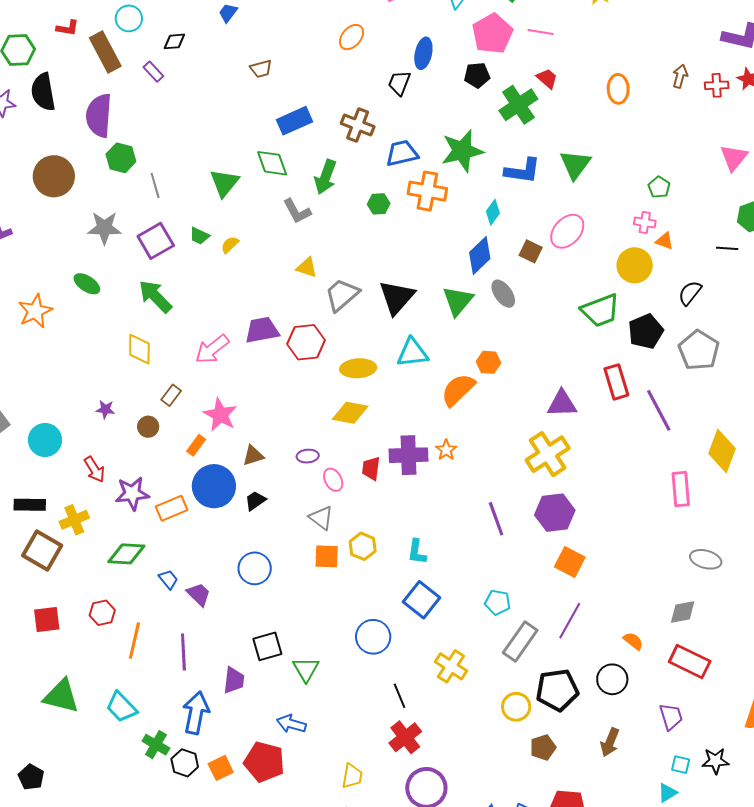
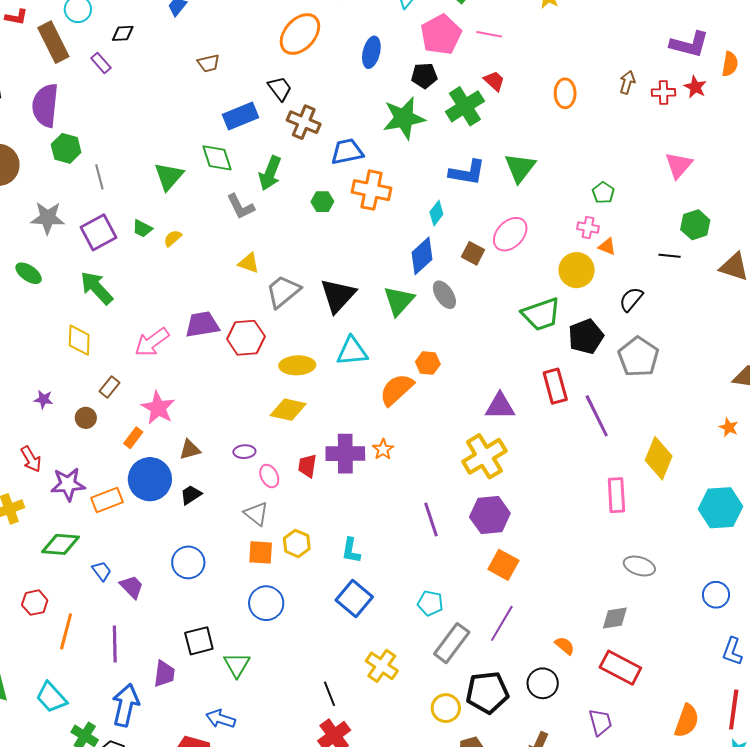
orange ellipse: (352, 37) -> (300, 34), size x1.6
black trapezoid: (399, 83) -> (280, 89), moved, turned 120
green star: (462, 151) -> (404, 118), moved
blue circle: (373, 637) -> (266, 603), moved

